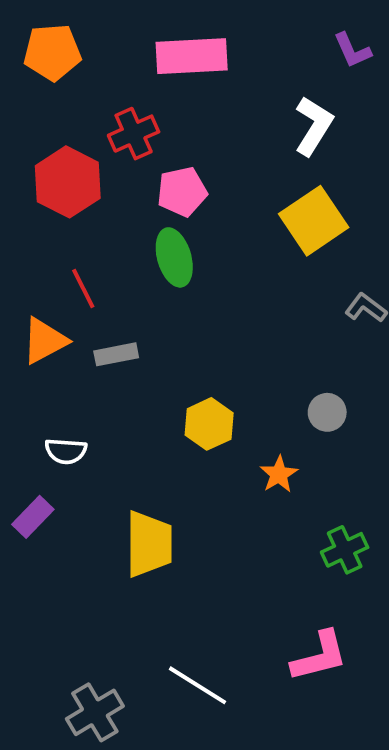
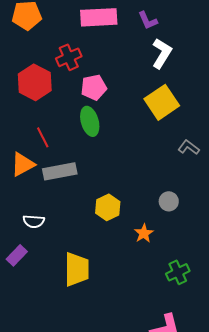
purple L-shape: (352, 50) -> (148, 20), moved
gray rectangle: (116, 354) -> (60, 171), size x1.5

